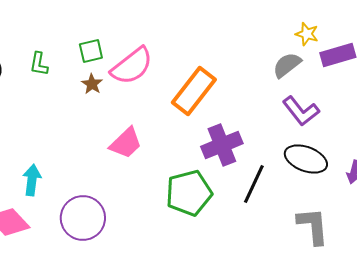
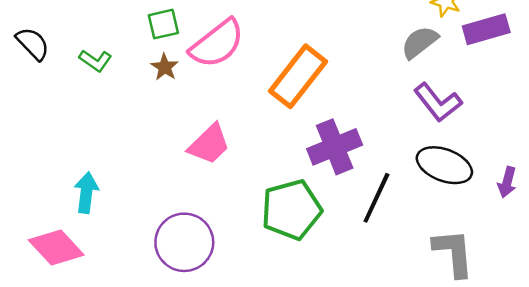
green L-shape: (39, 64) -> (95, 61), moved, turned -65
purple circle: (83, 218) -> (184, 242), moved

